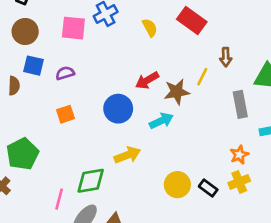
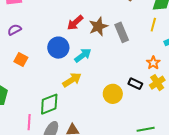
yellow line: (202, 77) -> (153, 25), moved
gray rectangle: (240, 104) -> (122, 32), moved
orange square: (66, 114) -> (21, 59), turned -32
cyan arrow: (161, 121) -> (83, 55), moved
black rectangle: (208, 188) -> (135, 84), moved

